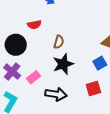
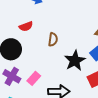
black star: (63, 64) -> (75, 61), moved

